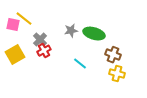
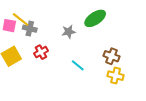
green ellipse: (94, 34) -> (95, 18), moved, turned -50
gray cross: (40, 40) -> (30, 29), moved, turned -32

